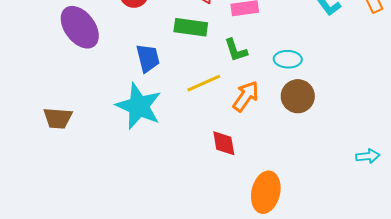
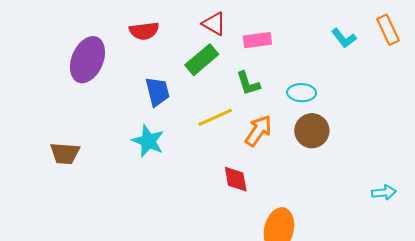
purple ellipse: (80, 27) -> (87, 60), turned 60
green rectangle: (191, 27) -> (202, 60), turned -48
cyan star: (139, 106) -> (148, 141), size x0.7

